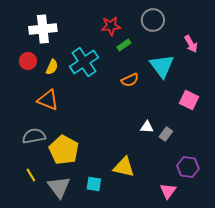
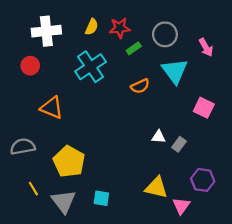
gray circle: (153, 20) -> (165, 34), moved
yellow semicircle: (52, 67) -> (92, 27), moved
gray semicircle: (34, 136) -> (23, 147), moved
yellow triangle: (124, 167) -> (156, 187), moved

